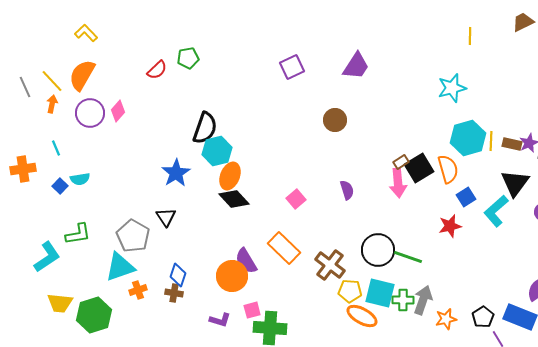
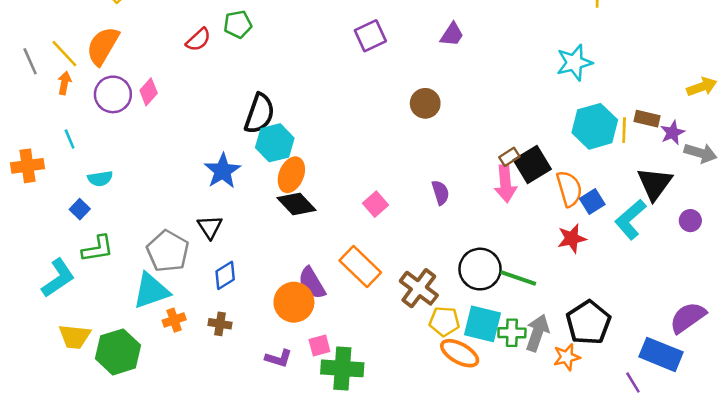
purple trapezoid: (356, 66) -> (452, 35), size x0.7
brown rectangle: (512, 144) -> (647, 119), moved
orange semicircle: (448, 169) -> (569, 189), moved
blue square: (60, 186) -> (80, 209), moved
blue diamond: (178, 275) -> (225, 275), moved, turned 40
black pentagon: (483, 317) -> (588, 323), moved, size x1.6

